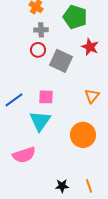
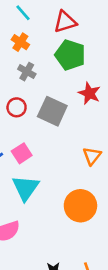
gray cross: (41, 30) -> (27, 72), turned 32
red circle: (38, 50) -> (17, 107), moved
pink square: (46, 97) -> (22, 153), moved, turned -35

